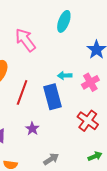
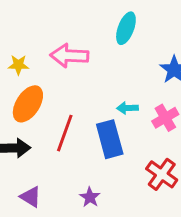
pink arrow: (25, 40) -> (69, 56), turned -50
purple star: (32, 129) -> (90, 197), moved

